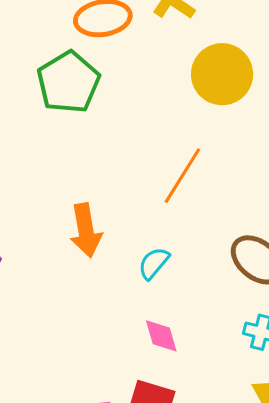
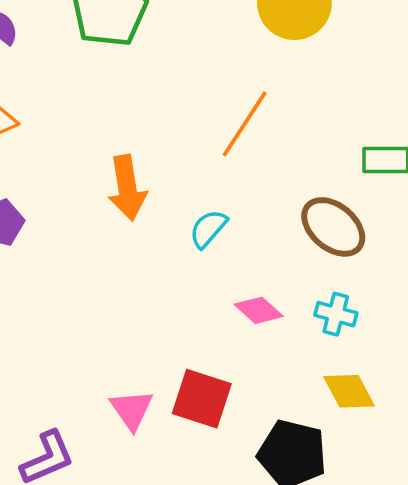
pink diamond: (161, 336) -> (259, 310), moved, turned -33

